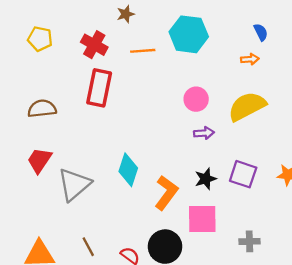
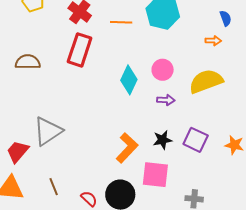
red trapezoid: (39, 160) -> (18, 152), moved
cyan diamond: (128, 170) -> (129, 80), moved

